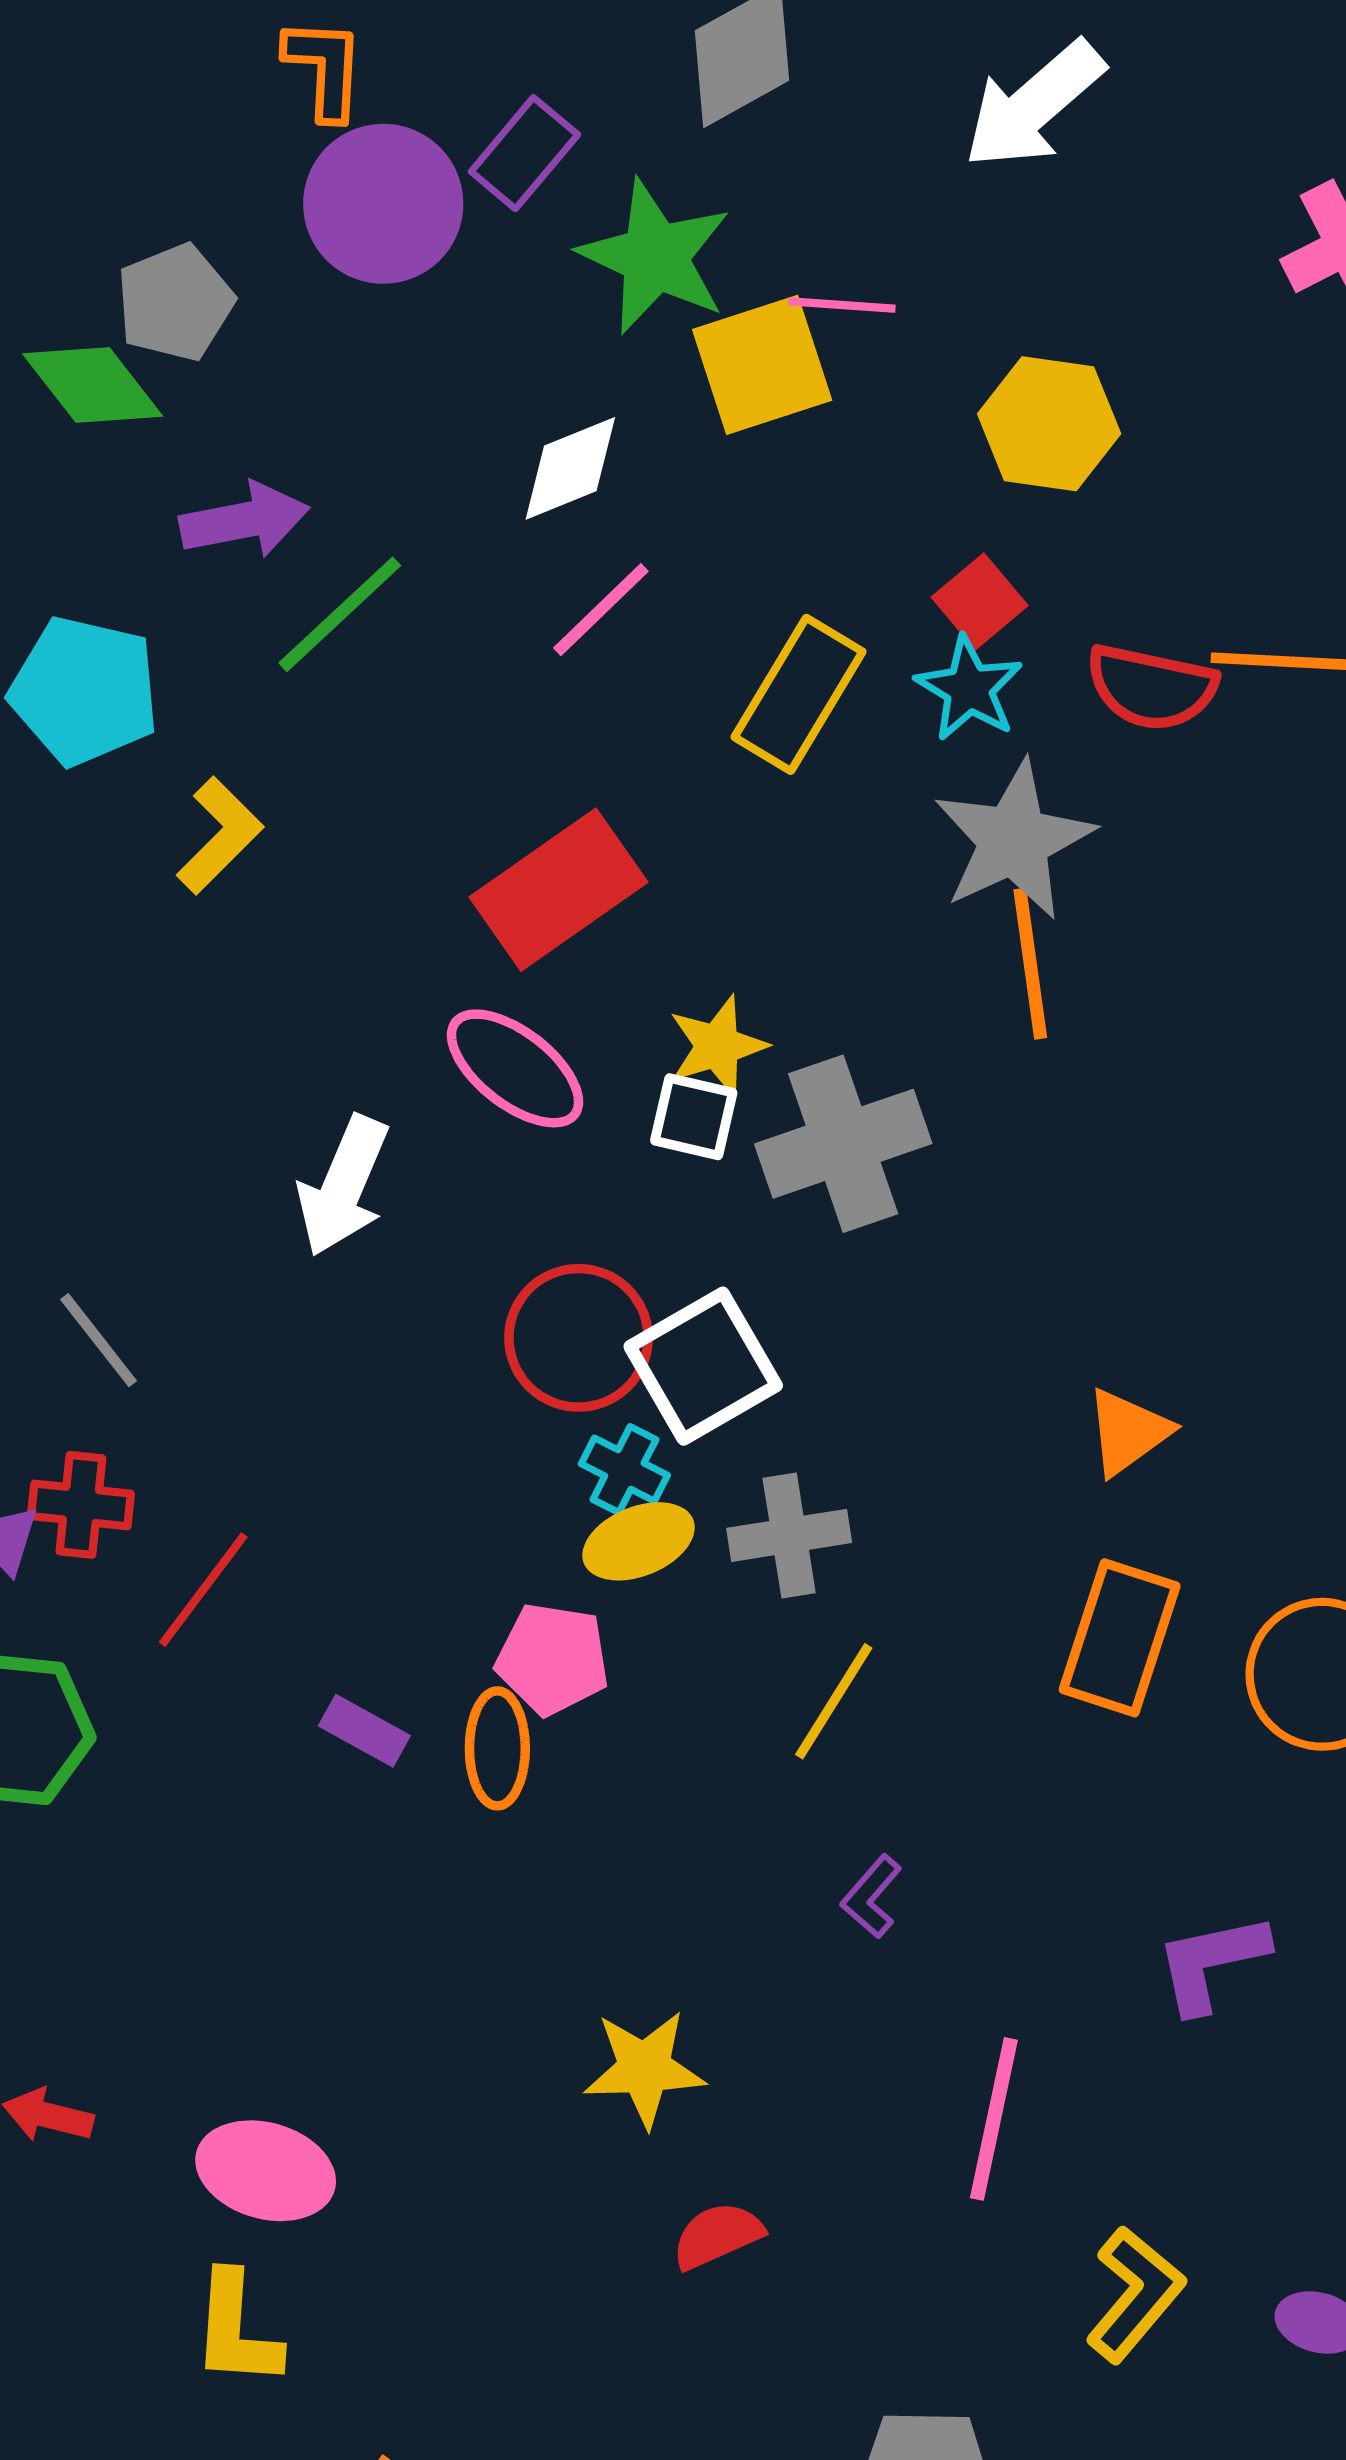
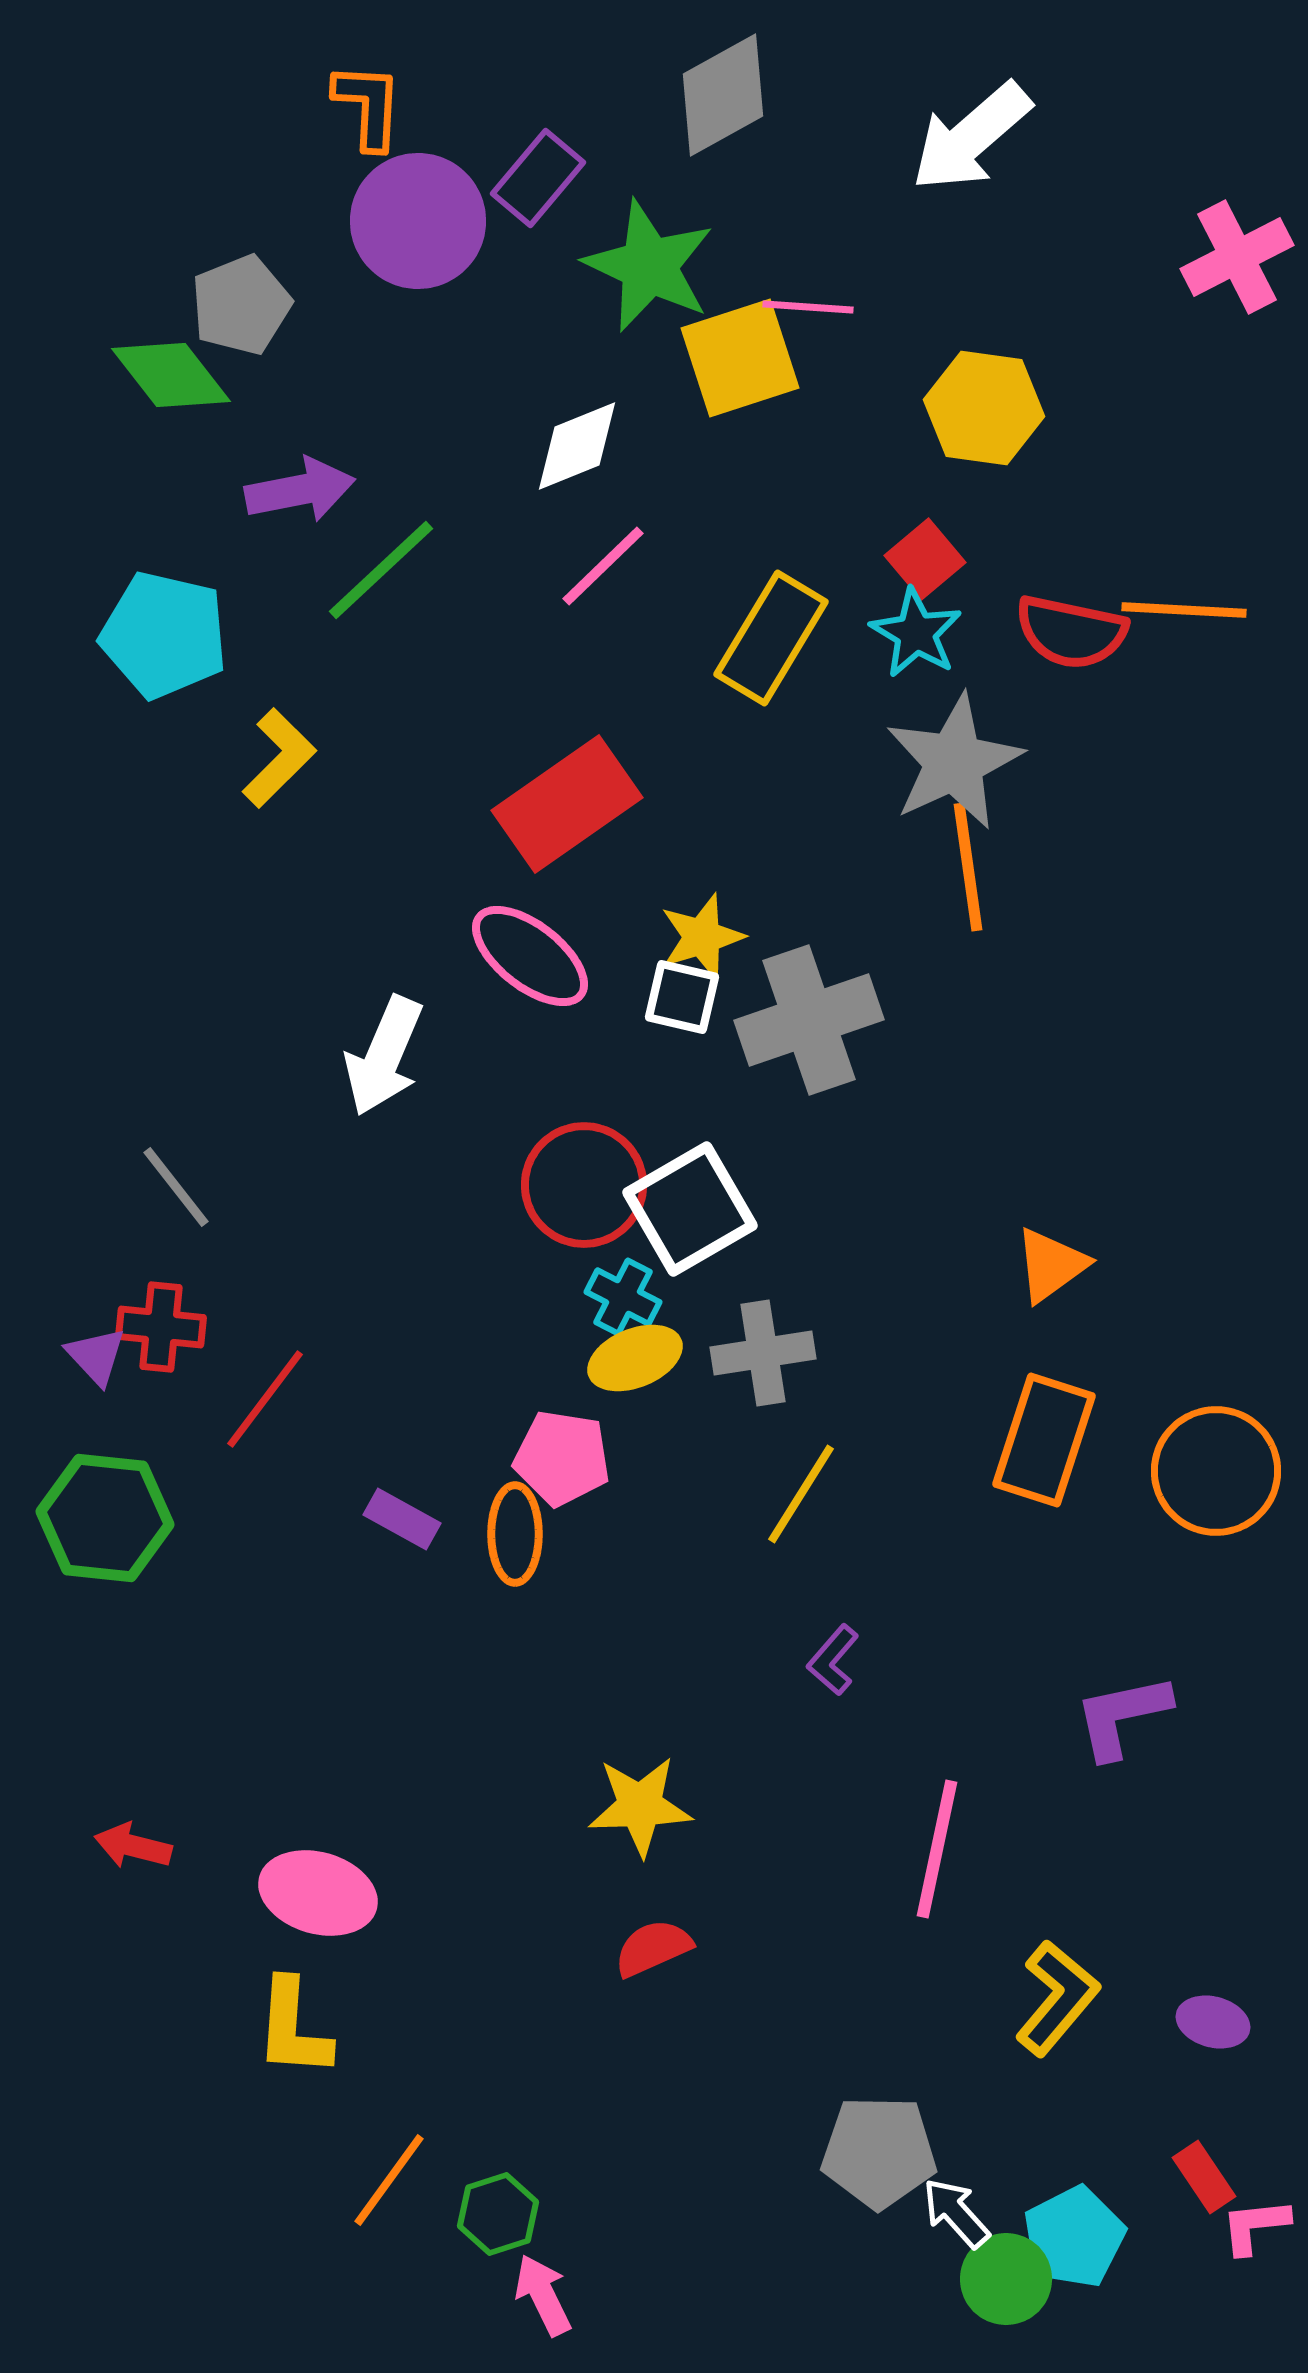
red semicircle: (717, 2235) -> (653, 1948), moved

